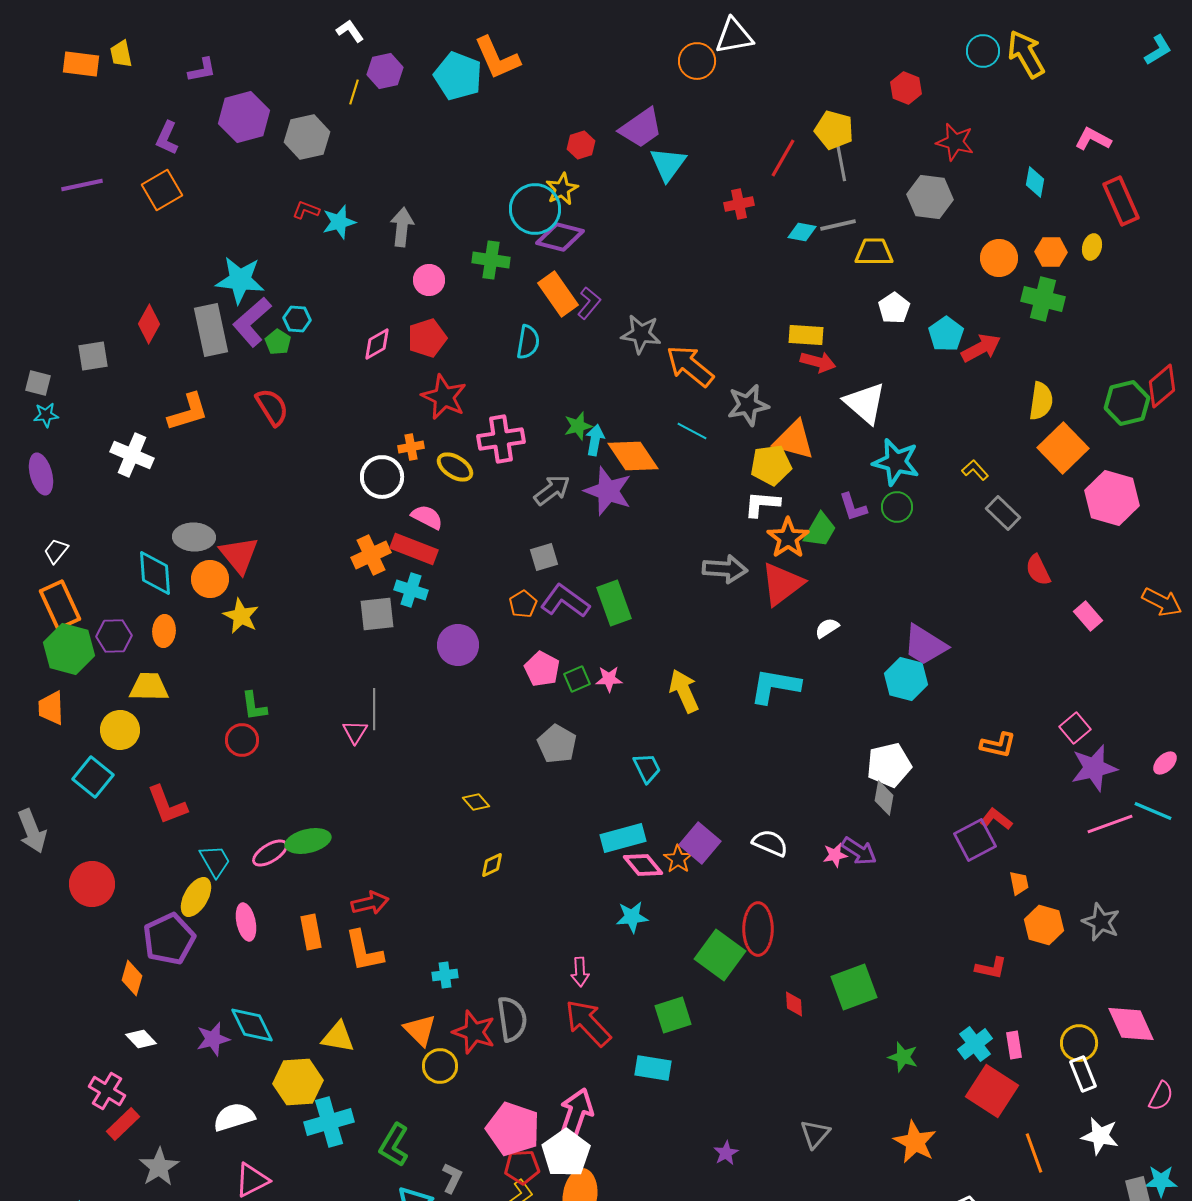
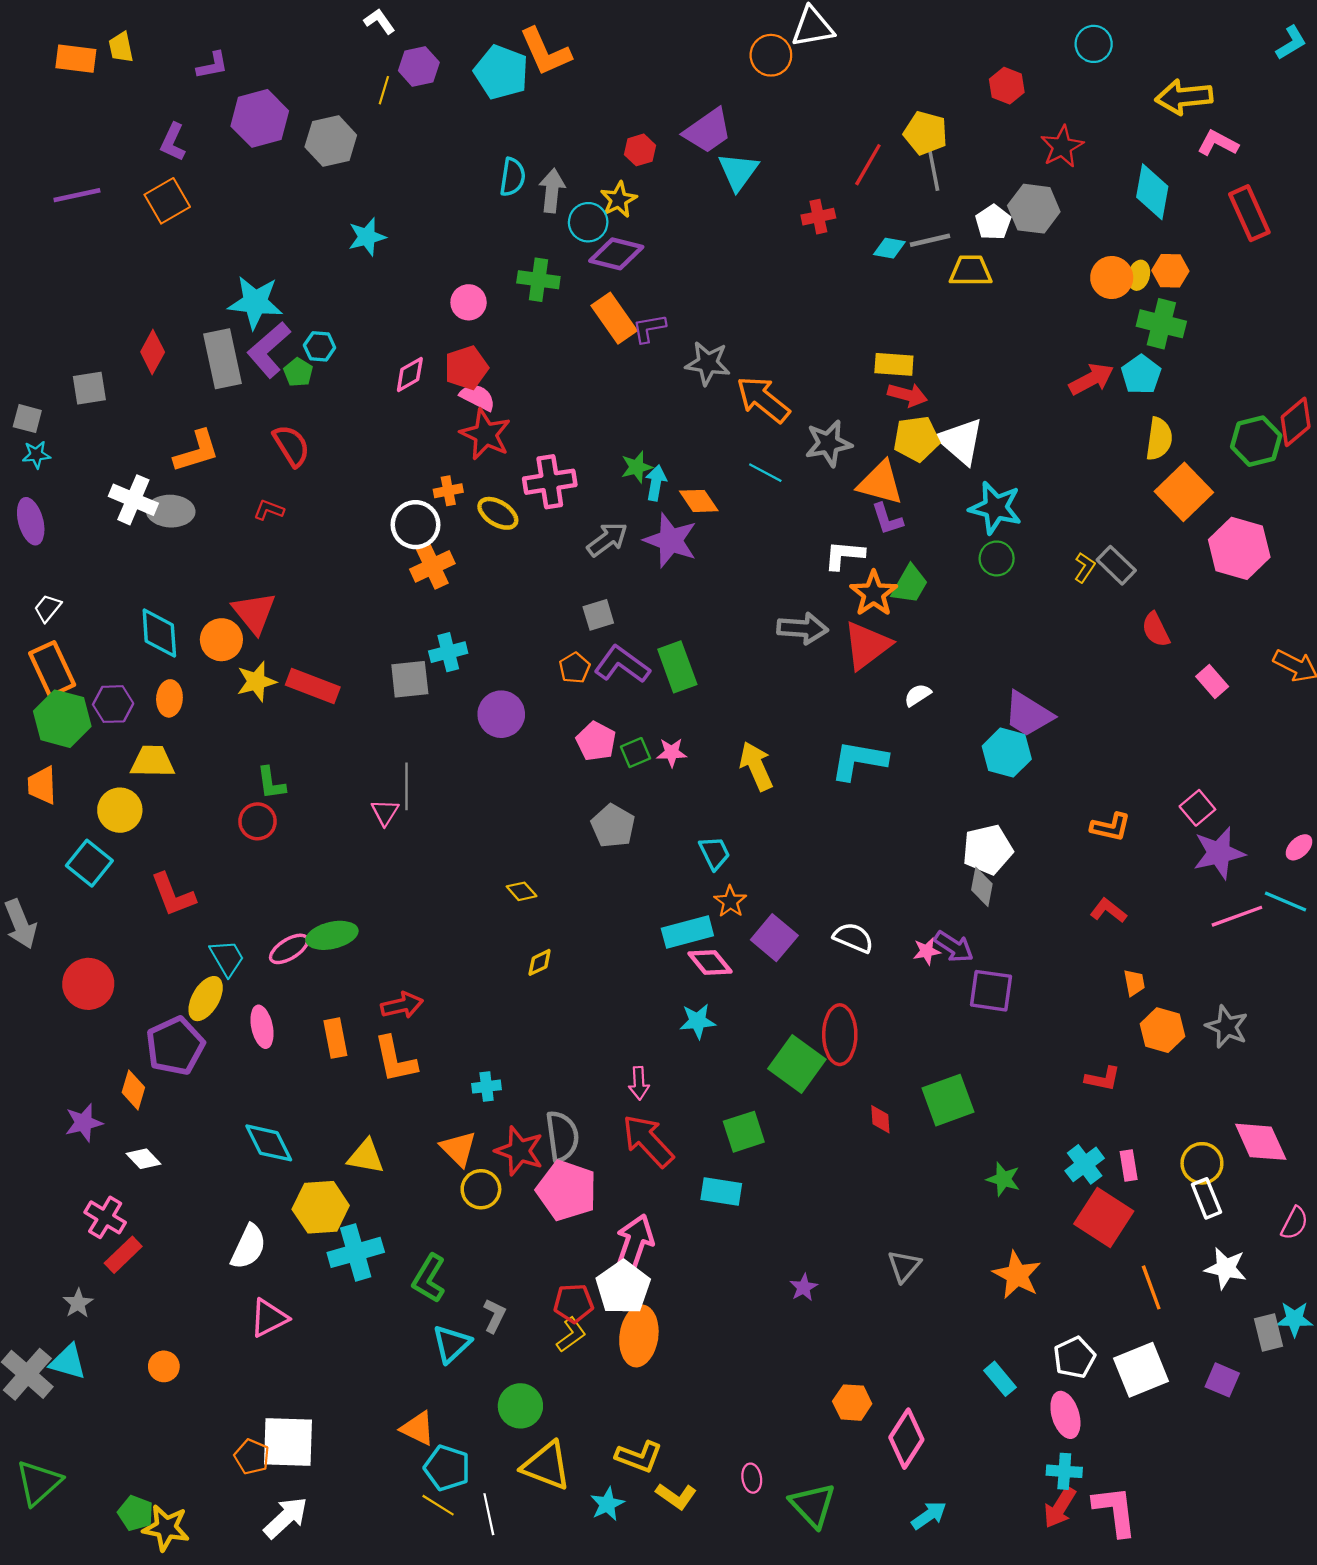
yellow arrow: (1026, 54) -> (1184, 97), moved, turned -66
red star: (955, 142) -> (1062, 147), turned 30
cyan diamond: (1035, 182) -> (1152, 192), size x1.6
cyan circle: (535, 209) -> (588, 222), size x0.7
red L-shape: (306, 210) -> (269, 510), moved
gray arrow: (402, 227) -> (552, 191), moved
yellow ellipse: (1092, 247) -> (1139, 275), moved
purple L-shape: (589, 303) -> (649, 328), turned -140
white pentagon: (894, 308) -> (993, 222), moved
cyan pentagon: (946, 334) -> (1141, 375), moved
cyan semicircle: (528, 342) -> (513, 177), moved
orange diamond: (633, 456) -> (699, 501), size x0.7
yellow pentagon: (771, 465) -> (916, 439), moved
yellow L-shape: (975, 470) -> (1085, 567), moved, turned 76
purple L-shape: (853, 507) -> (887, 519), moved
pink semicircle: (427, 517) -> (478, 397), moved
gray ellipse: (194, 537) -> (171, 511), moved
red rectangle: (414, 549) -> (313, 686), moved
orange cross: (371, 555) -> (432, 566), moved
cyan cross: (411, 590) -> (448, 652), turned -32
yellow star: (241, 616) -> (256, 681), turned 30
purple square: (975, 840) -> (991, 991), moved, turned 36
orange star: (678, 859) -> (730, 902), moved
purple star: (213, 1039) -> (84, 1123), moved
white semicircle: (234, 1117) -> (248, 1247), turned 132
pink pentagon: (513, 1129) -> (567, 1190), moved
gray star: (159, 1167) -> (78, 1303), moved, size x0.7

